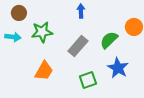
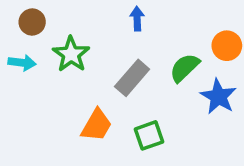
green star: (42, 32) -> (71, 54), turned -30
blue star: (118, 68) -> (218, 96), moved
orange trapezoid: (44, 71) -> (96, 125), moved

